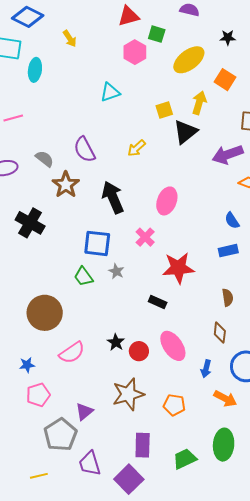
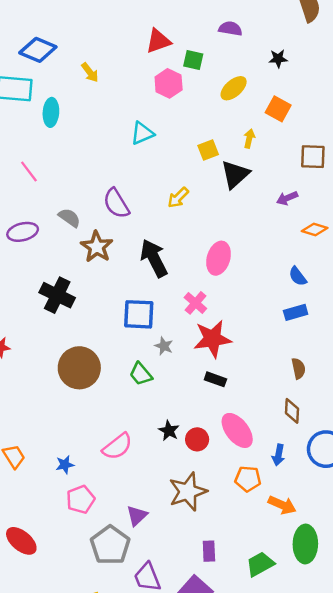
yellow ellipse: (189, 60) -> (234, 88), size x0.7
yellow arrow: (199, 103) -> (249, 139), size x0.7
pink line: (13, 118) -> (29, 172), turned 72
purple arrow: (228, 155) -> (287, 198), size x0.6
red star: (178, 268) -> (212, 339), moved
green trapezoid: (83, 277) -> (141, 374), moved
brown circle: (45, 313) -> (79, 368), moved
orange arrow: (225, 399) -> (282, 505), moved
orange pentagon: (174, 405) -> (248, 479), moved
purple rectangle: (143, 445) -> (209, 551), size x0.7

